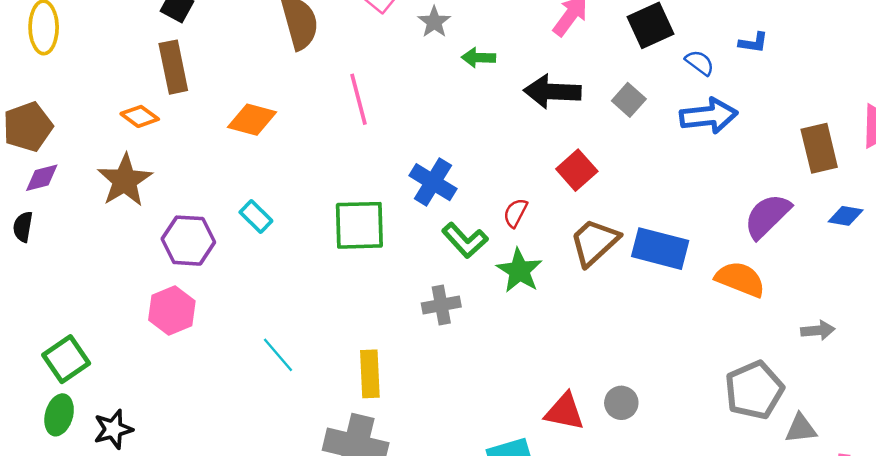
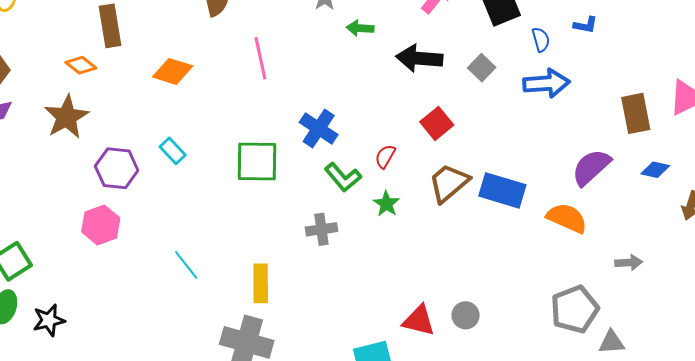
blue semicircle: (700, 63) -> (541, 40), turned 35
green star: (519, 271) -> (386, 204), size x0.7

